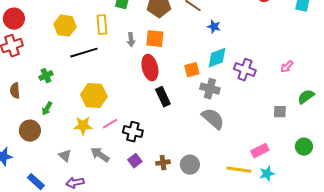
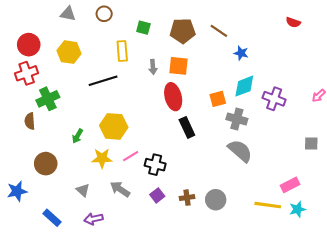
yellow hexagon: (65, 26) -> (69, 52), moved
green cross: (46, 76) -> (48, 99), moved, size x1.5
green arrow: (47, 109) -> (78, 136), moved

